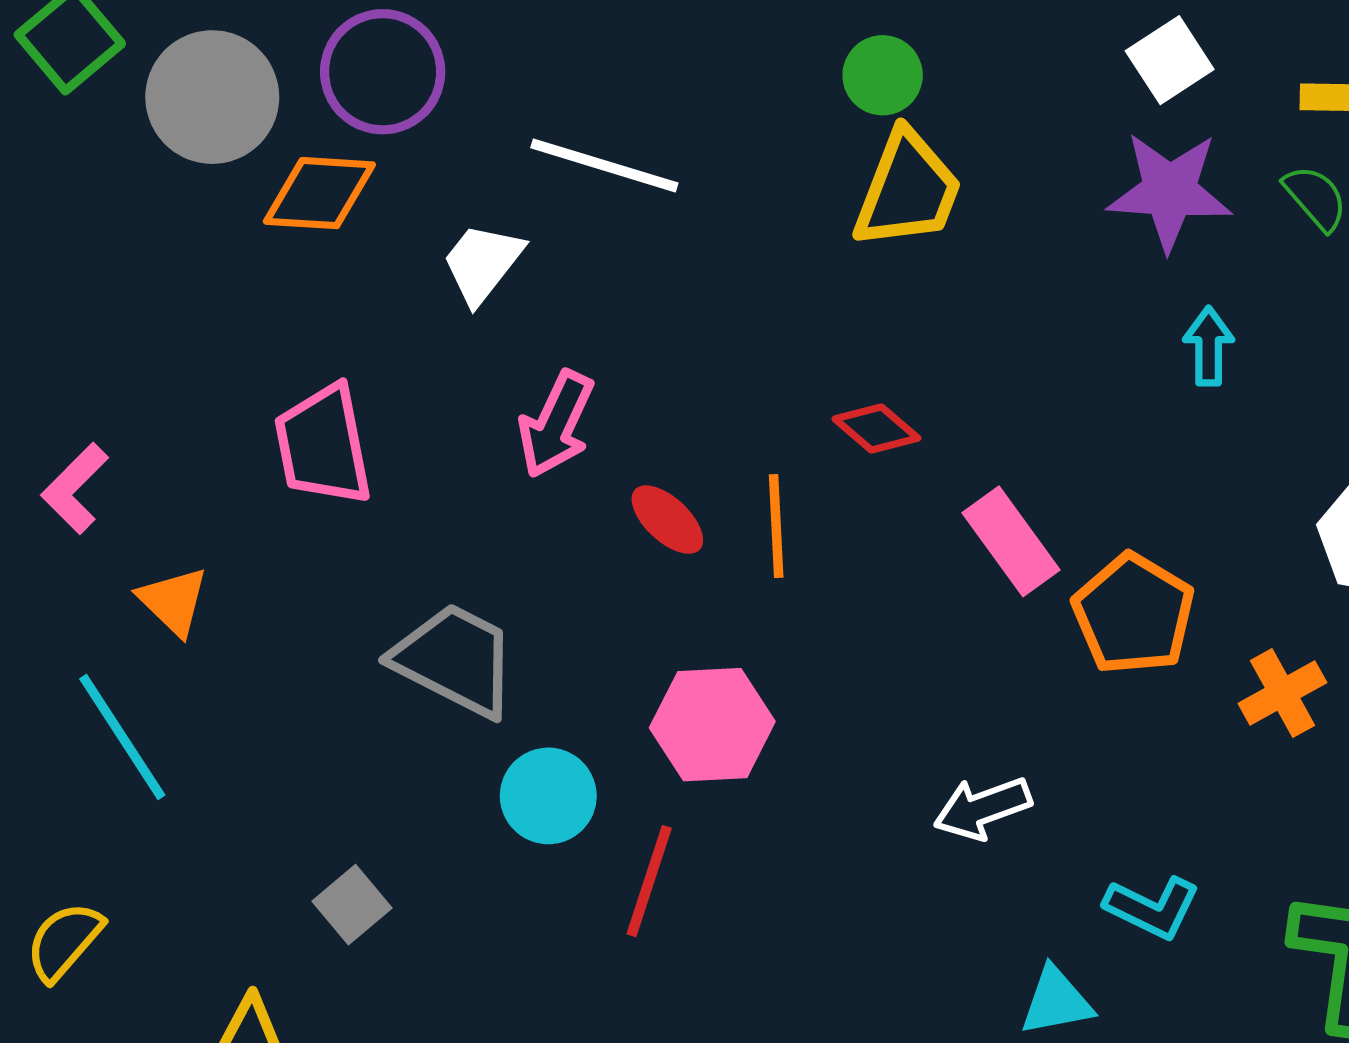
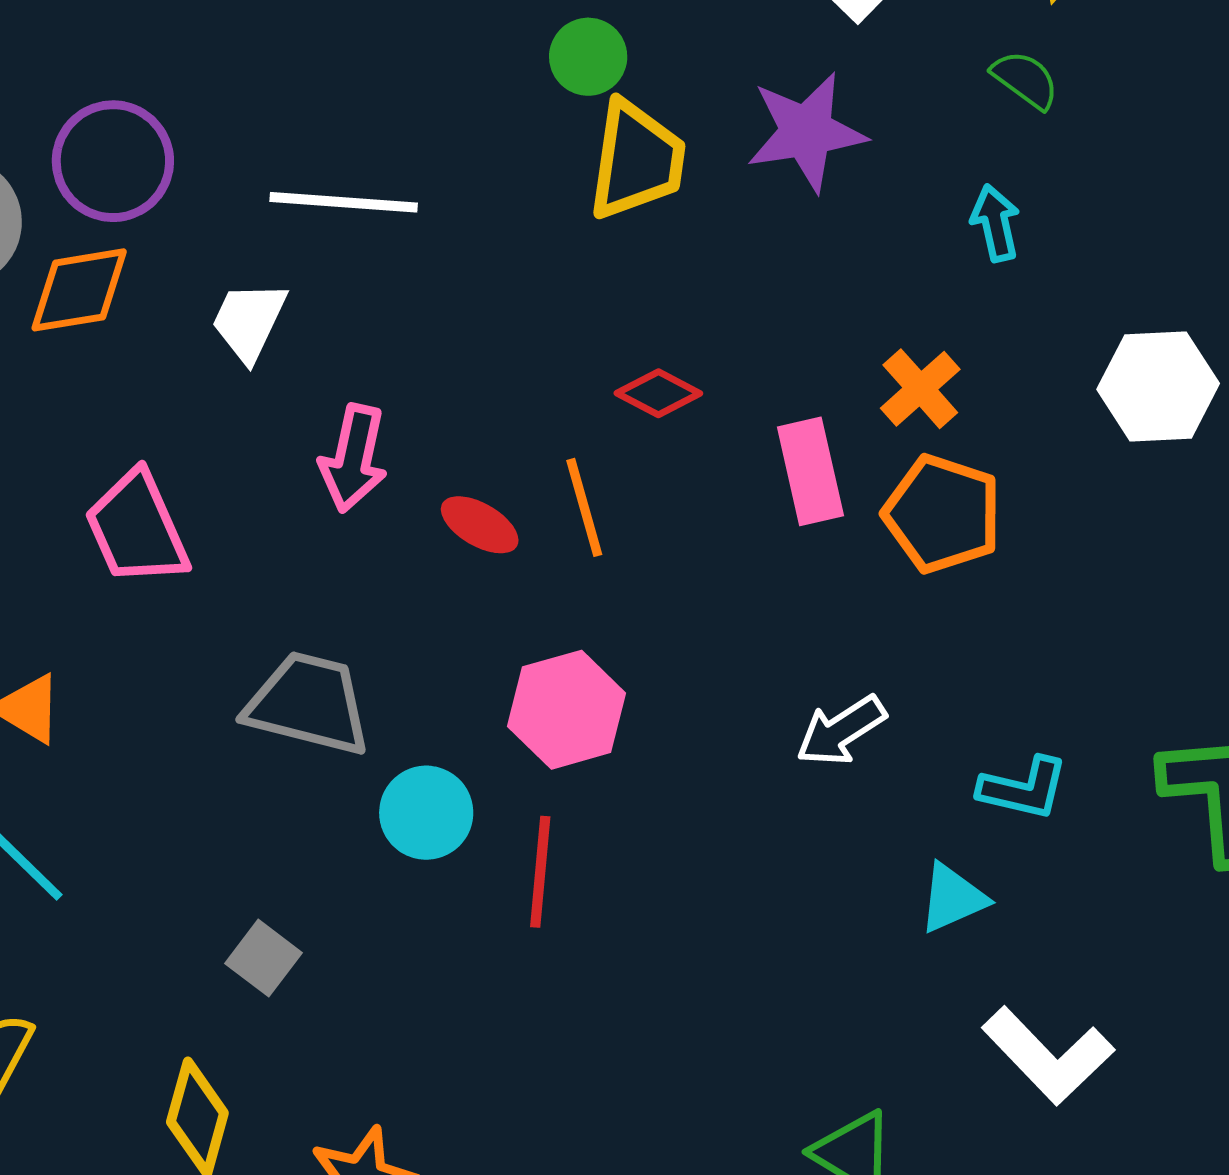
purple star: (1170, 191) -> (806, 132), moved
cyan arrow: (1209, 346) -> (995, 223), moved
pink rectangle: (1011, 541) -> (810, 471), turned 36
orange cross: (1282, 693) -> (920, 389), moved

